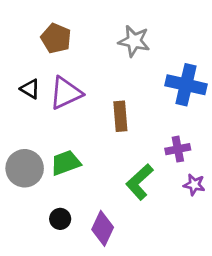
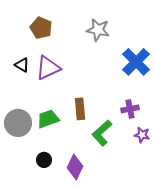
blue cross: (186, 85) -> (136, 62), turned 32
brown rectangle: (120, 116) -> (80, 109), moved

